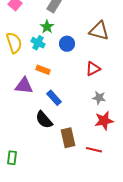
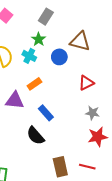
brown triangle: (99, 31) -> (80, 41), moved
orange rectangle: (43, 70) -> (34, 84), turned -56
brown rectangle: (68, 138) -> (60, 167), moved

